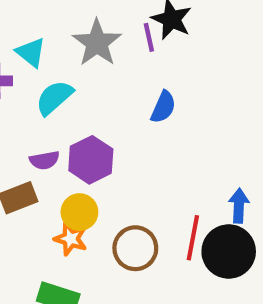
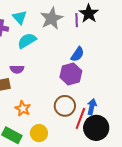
purple hexagon: (91, 160) -> (71, 74), moved
blue arrow: (239, 206) -> (92, 107), moved
yellow circle: (79, 212) -> (39, 133), moved
brown circle: (135, 248) -> (65, 106), moved

